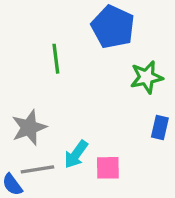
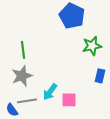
green line: (56, 59) -> (23, 50), moved

